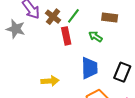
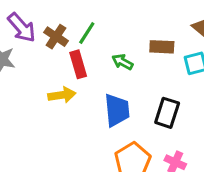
brown rectangle: (110, 17) -> (162, 47), moved
yellow arrow: (50, 81) -> (62, 95), moved

